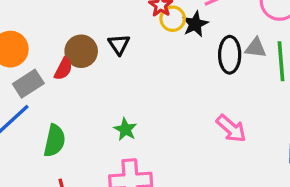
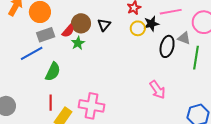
yellow circle: (173, 19) -> (138, 28), moved
gray triangle: (256, 48) -> (184, 38), moved
green star: (125, 129) -> (78, 43), moved

